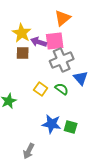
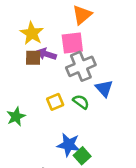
purple arrow: (39, 42) -> (47, 54), moved
yellow square: (41, 89) -> (55, 102), turned 32
green square: (71, 127) -> (82, 156), moved, turned 32

